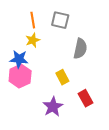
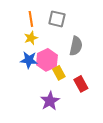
blue star: (19, 59) -> (29, 60), moved
pink hexagon: (20, 76) -> (47, 60), moved
red rectangle: (86, 98) -> (81, 84), moved

